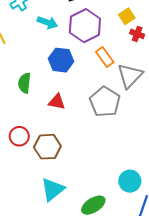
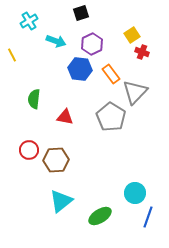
purple hexagon: (85, 26) -> (92, 44), size x0.7
blue hexagon: (61, 60) -> (80, 69), moved

